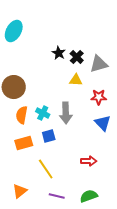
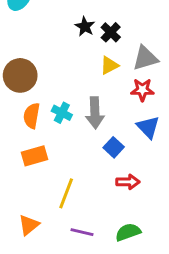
gray triangle: (99, 64) -> (145, 58), moved
yellow triangle: (76, 80) -> (109, 65), turned -32
blue square: (49, 136) -> (114, 147), moved, turned -32
yellow line: (46, 169) -> (66, 193), turned 55

